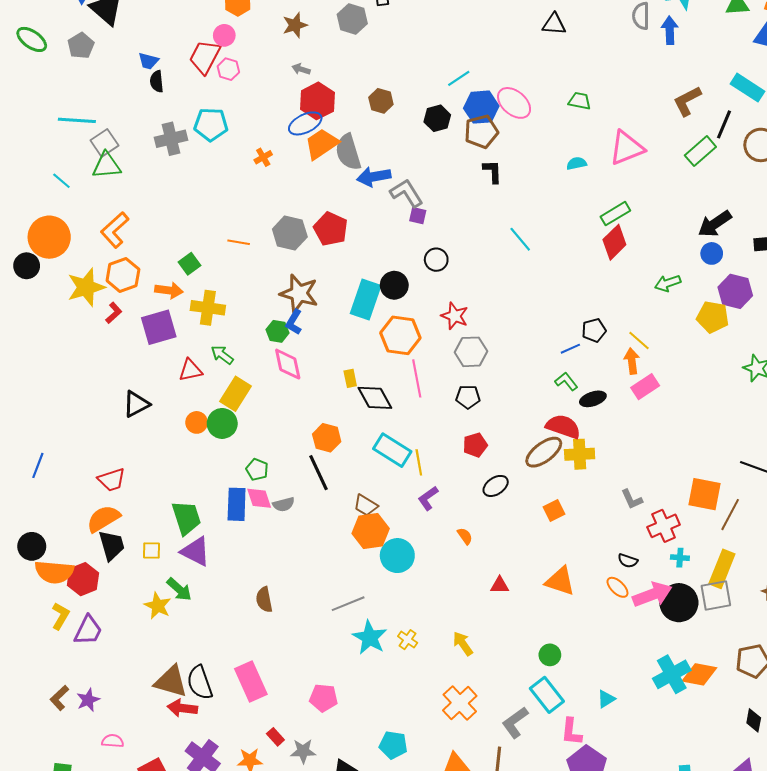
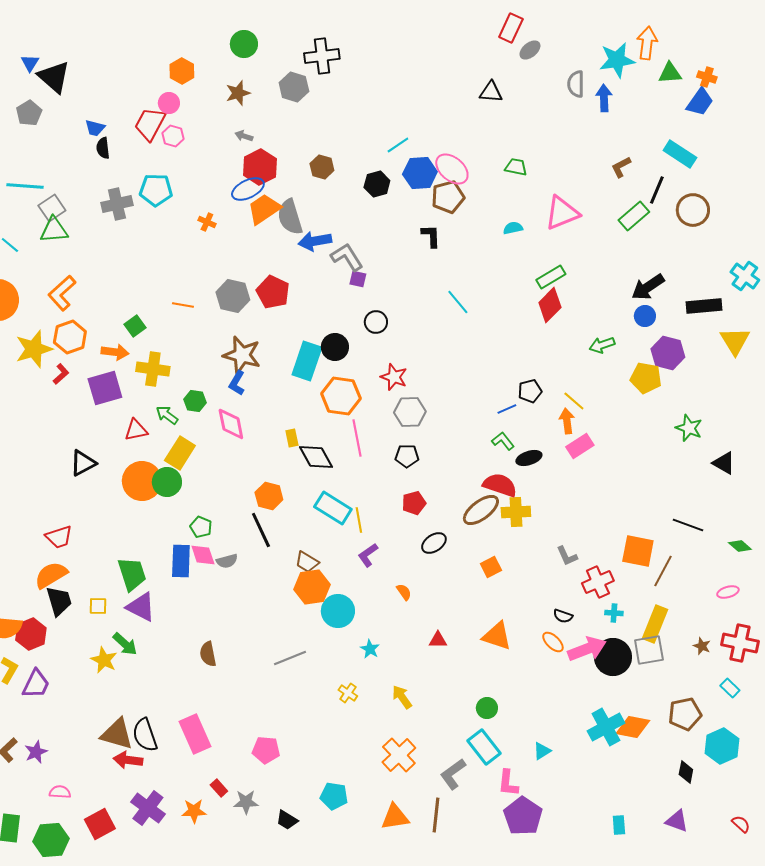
brown L-shape: (687, 101) -> (621, 167), size x0.7
brown pentagon: (481, 132) -> (448, 197), moved
orange cross: (263, 157) -> (207, 222), turned -36
green hexagon: (278, 331) -> (195, 401), moved
orange circle: (197, 422) -> (142, 481), size x1.8
cyan star: (370, 637) -> (370, 649), moved, size x0.6

